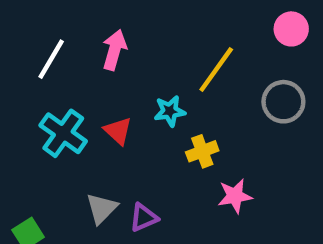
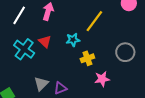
gray circle: (283, 102) -> (125, 52), moved
red triangle: (118, 131) -> (45, 42), moved

